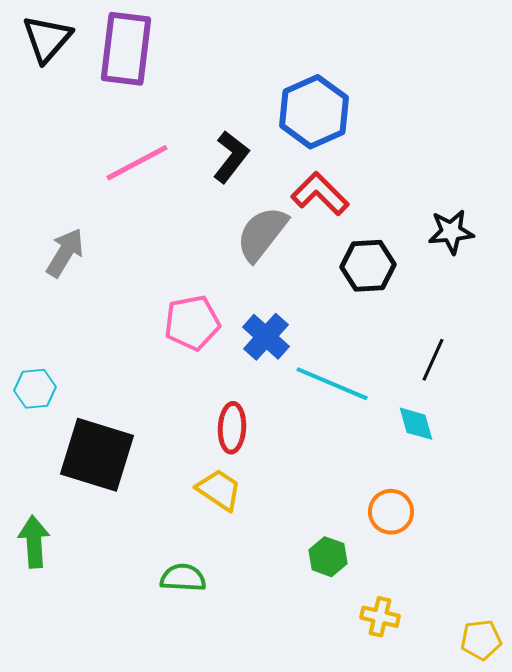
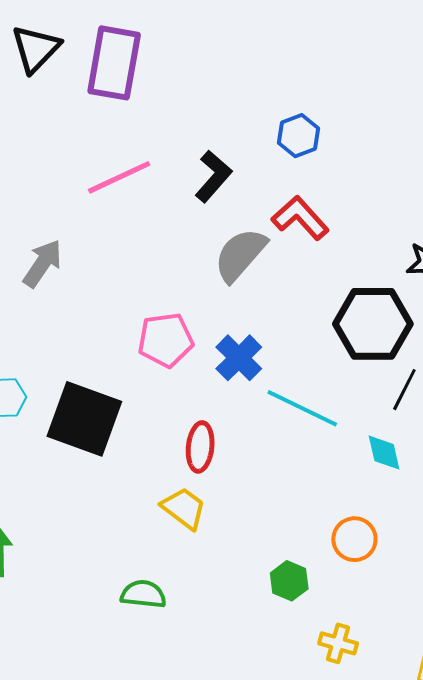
blue hexagon: (314, 112) -> (299, 136), size x0.6
black hexagon: (368, 266) -> (373, 324), moved, size x1.4
black square: (97, 455) -> (84, 419), moved

